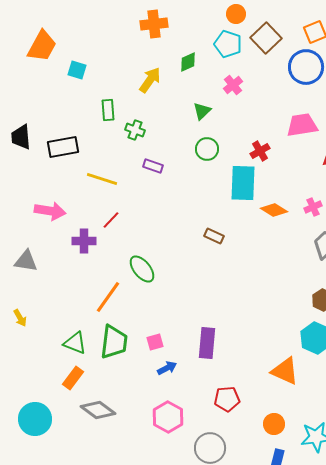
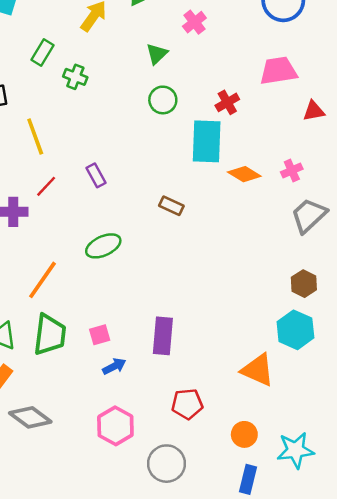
green rectangle: (108, 110) -> (42, 53), turned 35
purple rectangle: (153, 166) -> (96, 175), moved, turned 42
yellow line: (102, 179) -> (35, 136), turned 52
green ellipse: (142, 269) -> (103, 246), moved, turned -76

